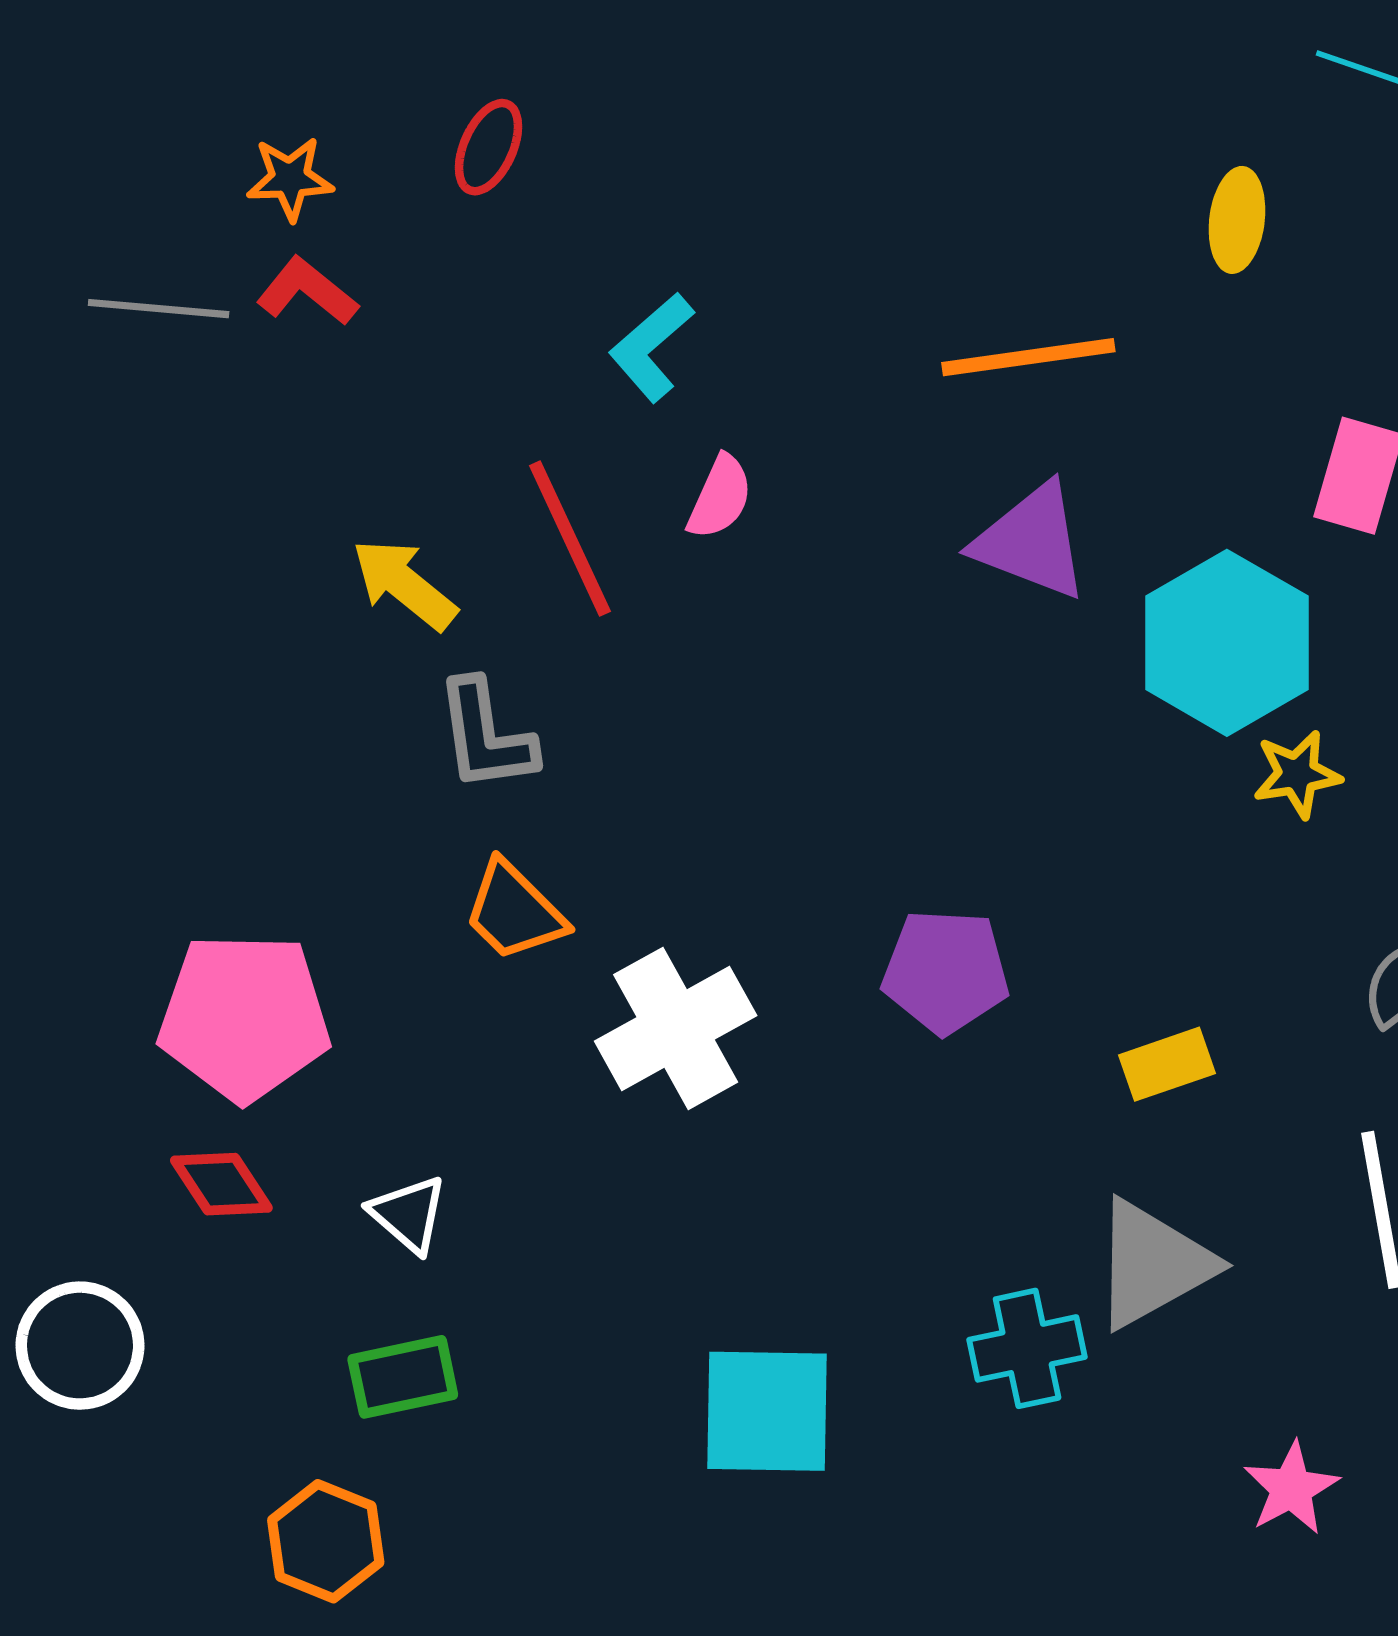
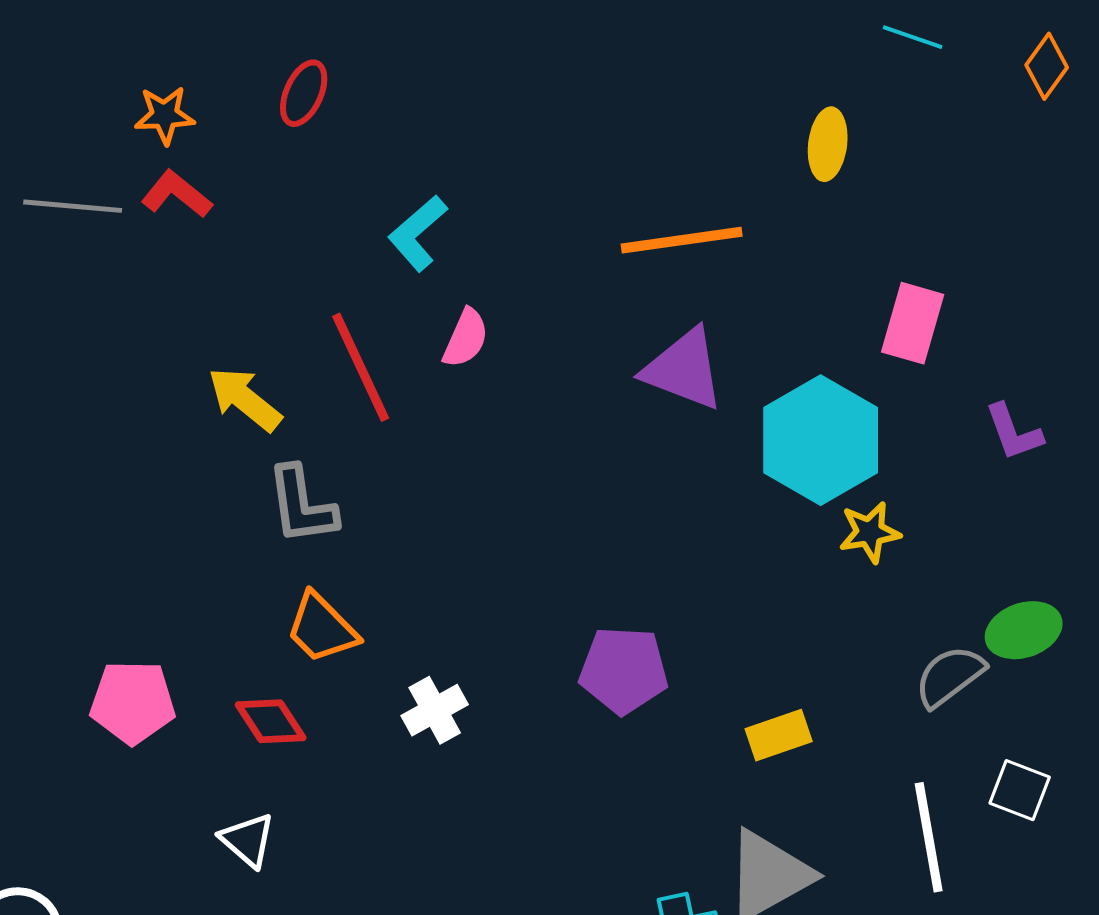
pink pentagon: (244, 1017) -> (133, 702), size x0.7
white cross: (676, 1028) -> (435, 710), size x0.6
red diamond: (221, 1184) -> (271, 721), moved

